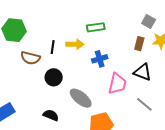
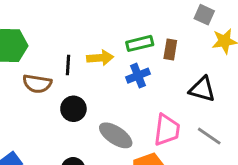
green rectangle: (96, 27) -> (140, 43), moved
brown rectangle: (139, 44) -> (170, 50), moved
pink trapezoid: (117, 84) -> (167, 130), moved

